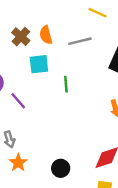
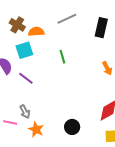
orange semicircle: (46, 35) -> (36, 32), moved, turned 112
cyan square: (39, 64) -> (24, 50), moved

